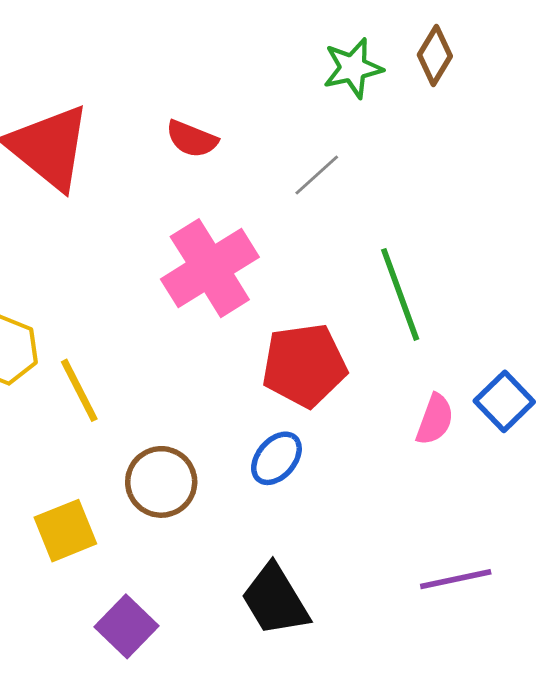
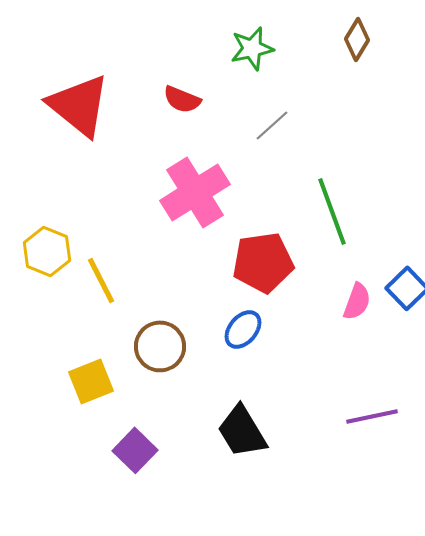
green star: (353, 68) -> (252, 48), moved

